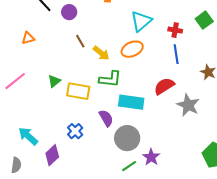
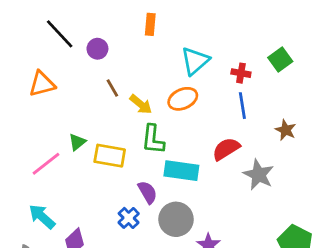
orange triangle: (28, 38) -> (42, 84), size x1.5
green L-shape: (110, 79) -> (153, 139), turned 90
pink line: (15, 81) -> (46, 164), moved
blue cross: (75, 131) -> (129, 218), moved

